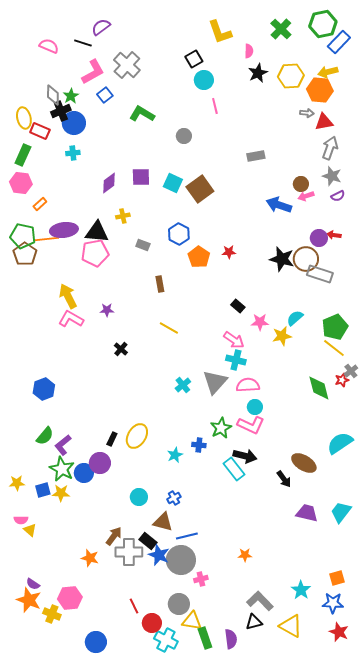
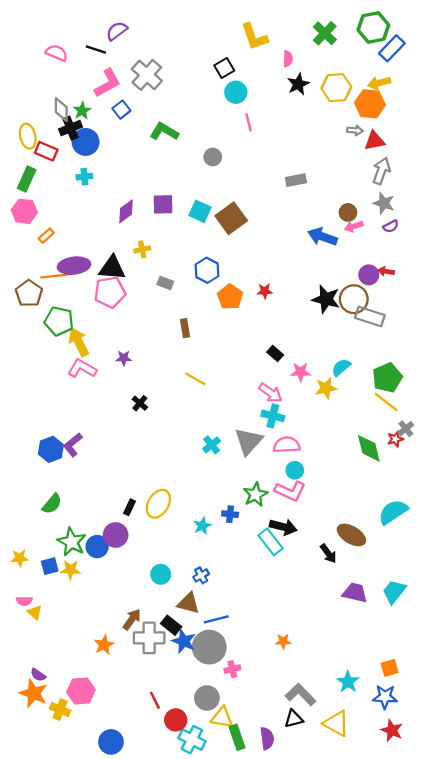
green pentagon: (23, 236) -> (59, 321), moved
purple L-shape: (63, 445) -> (73, 445), moved
orange star: (90, 558) -> (104, 645), turned 30

